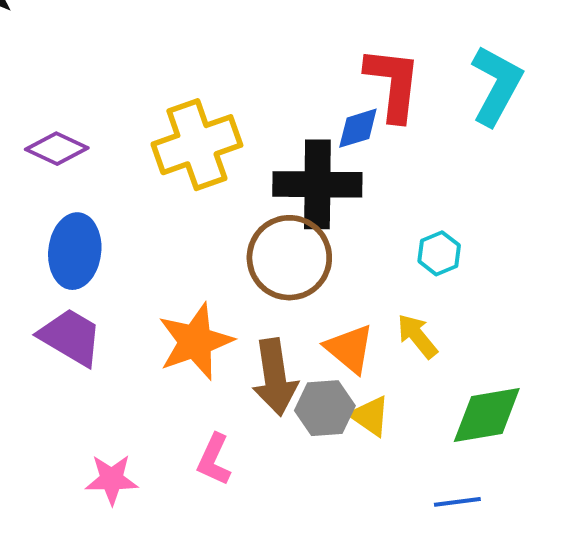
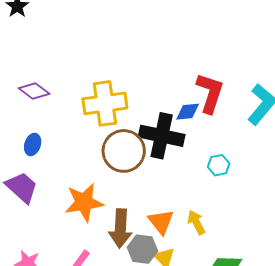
blue ellipse: (75, 251) -> (33, 144), size x0.6
cyan hexagon: (439, 253) -> (219, 165), moved
brown circle: (289, 258) -> (124, 151), moved

